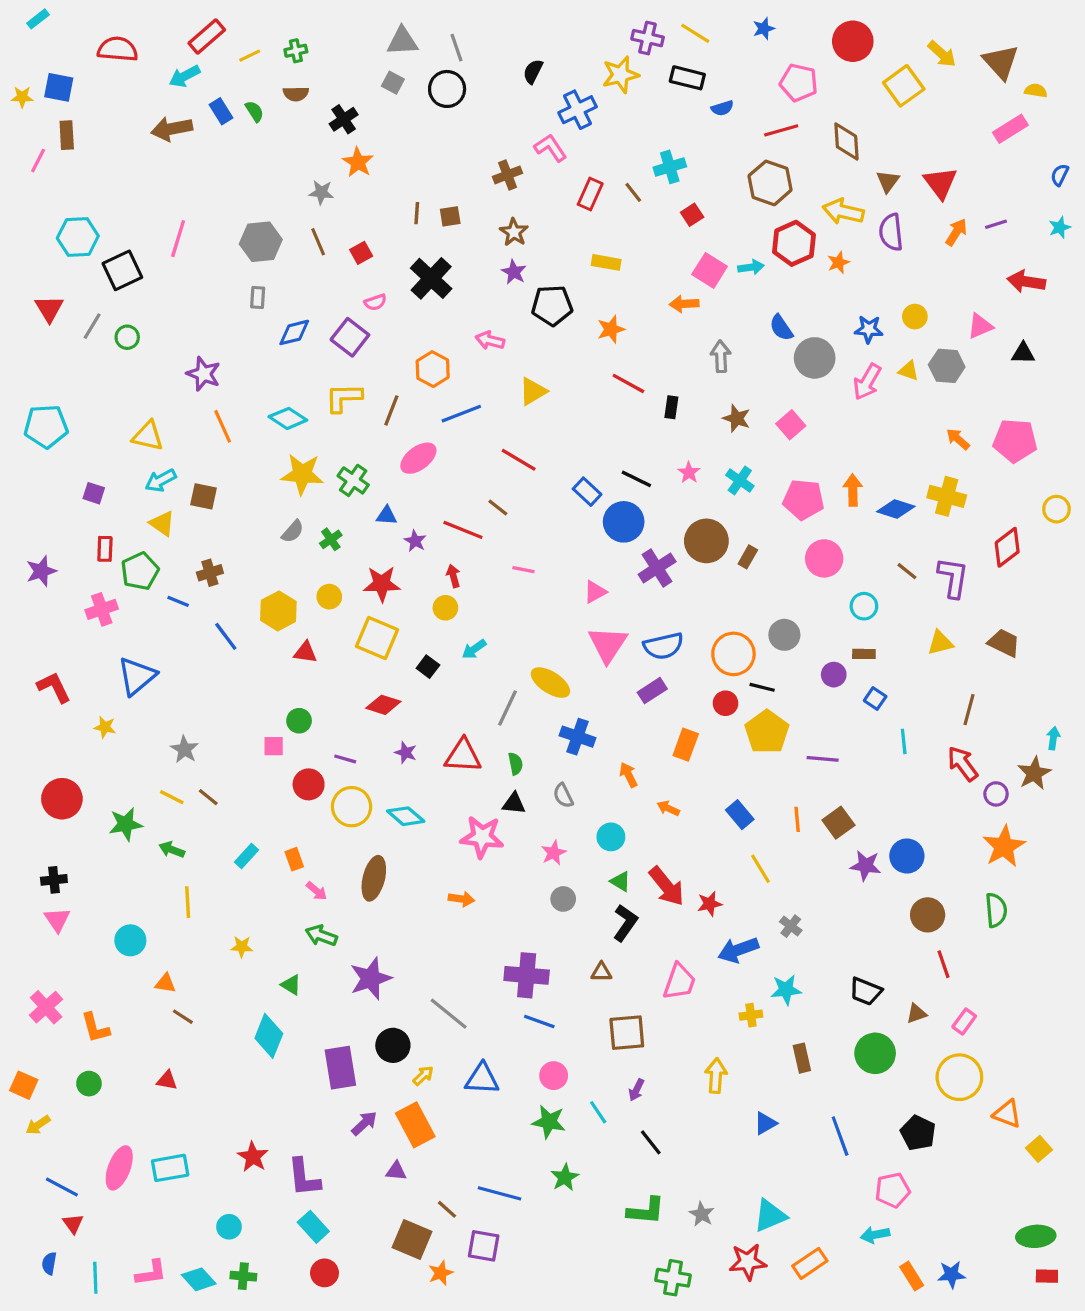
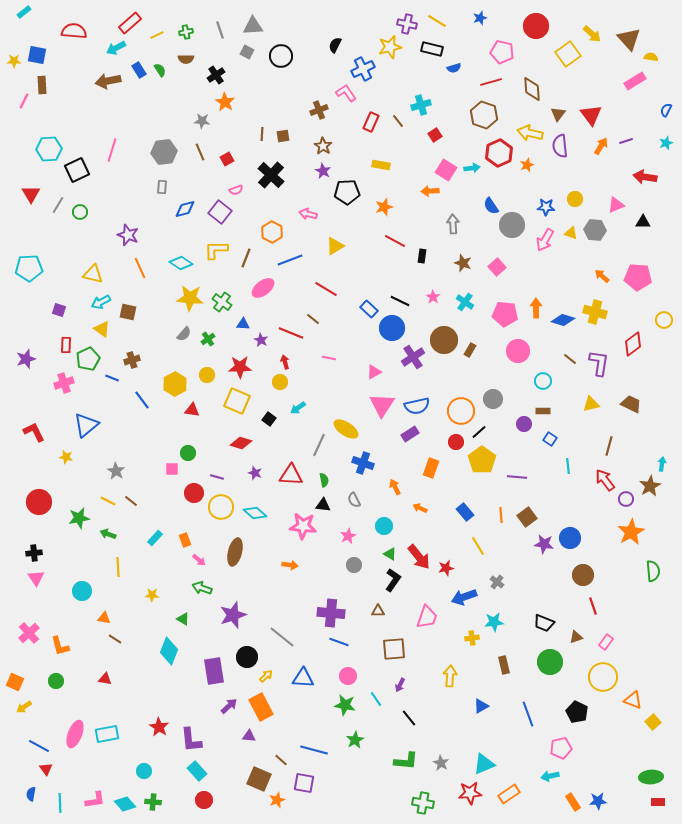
gray line: (457, 48) -> (220, 30), moved
black line: (762, 687) -> (479, 432), turned -56
green semicircle: (996, 910) -> (653, 571), moved

